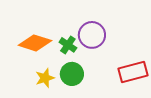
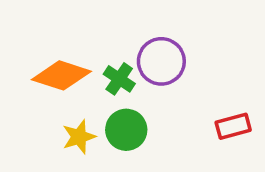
red rectangle: (133, 72) -> (233, 126), size x0.7

